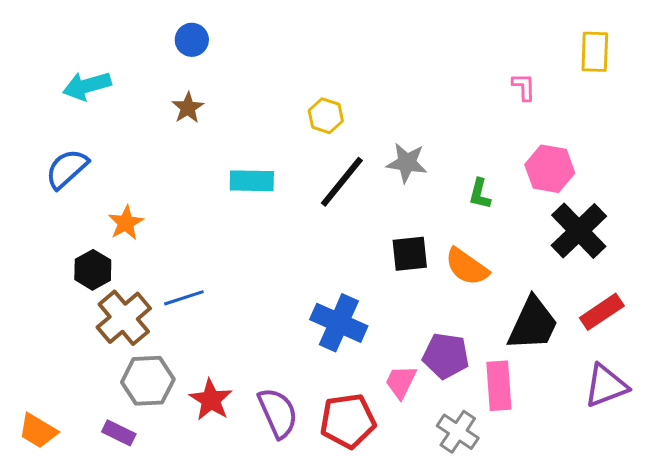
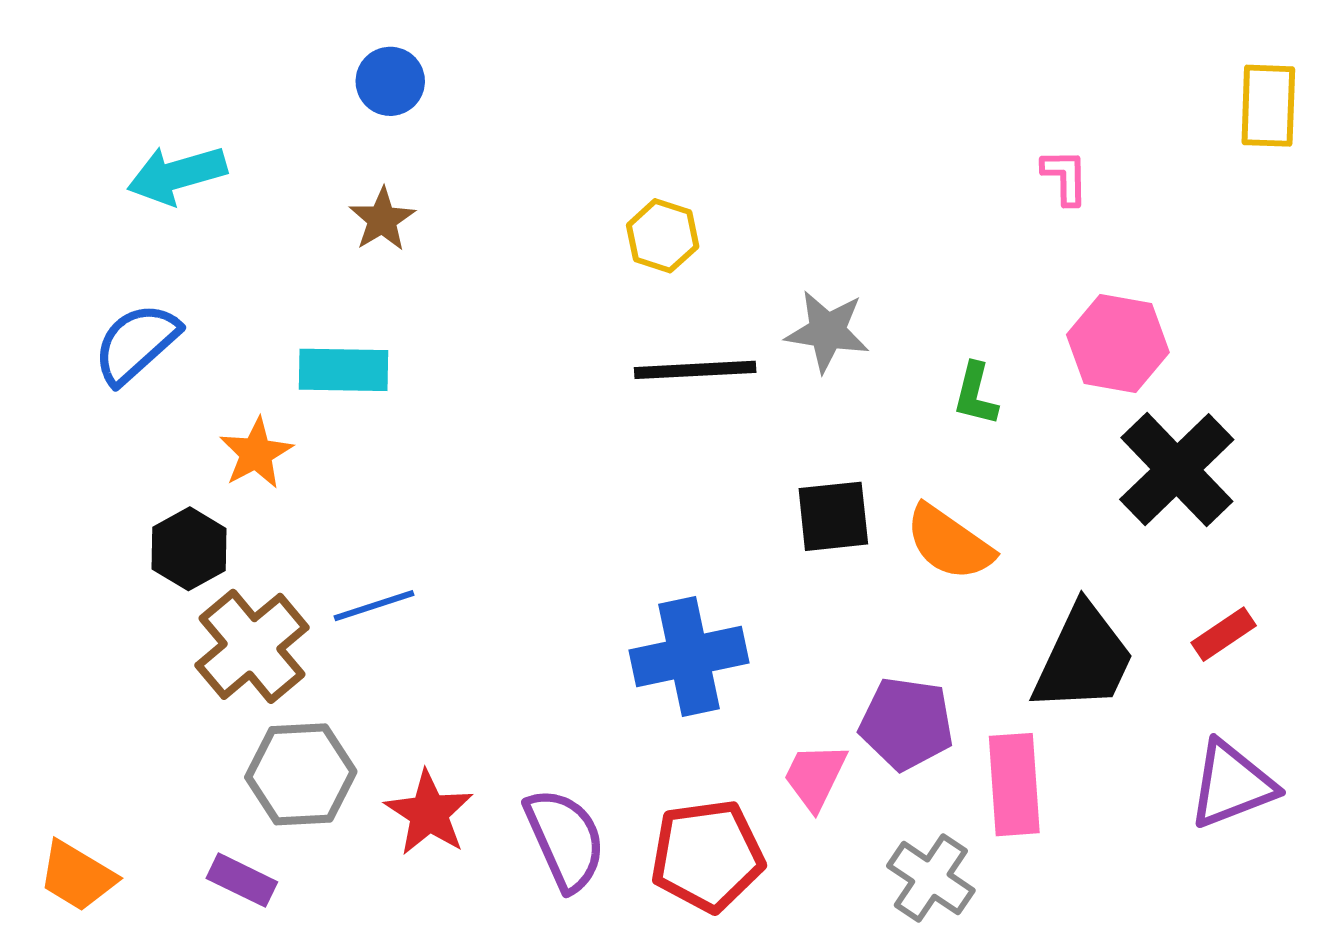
yellow rectangle: (595, 52) -> (1268, 106), moved
cyan rectangle: (252, 181) -> (343, 370), moved
black line: (342, 182) -> (695, 370), turned 48
red rectangle: (602, 312) -> (1224, 634), size x0.7
blue cross: (339, 323) -> (689, 656), turned -36

